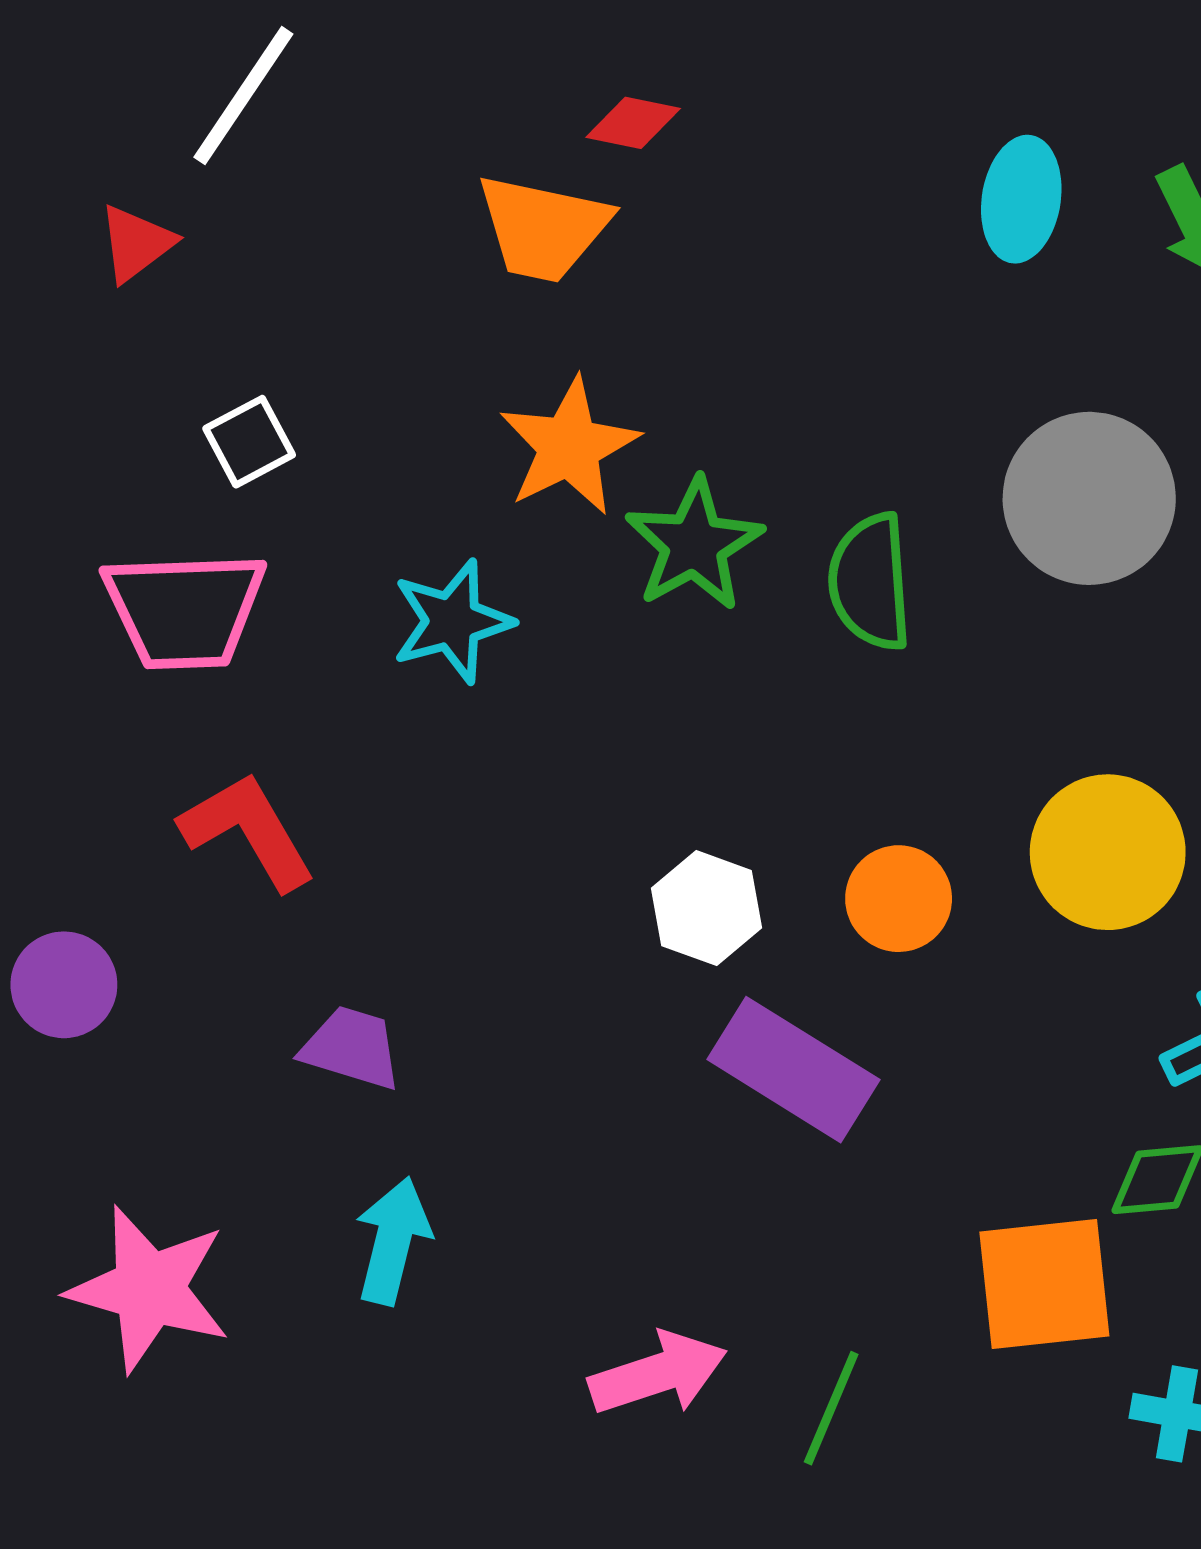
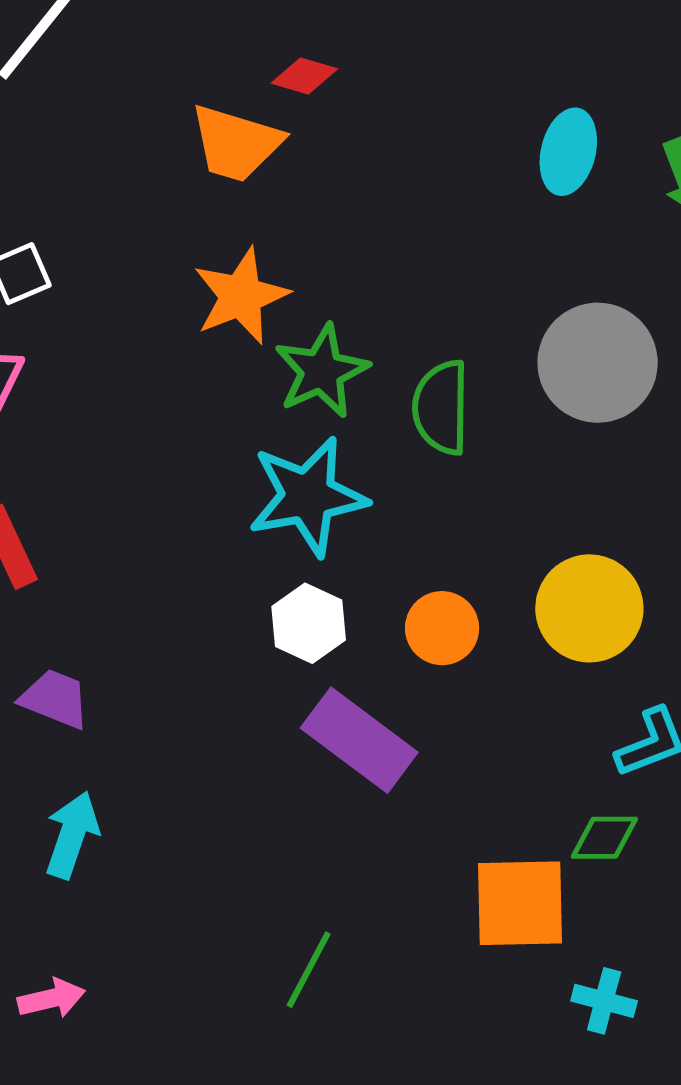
cyan star: (452, 621) -> (308, 496), moved, size x1.4
pink arrow: (658, 1374) -> (51, 998), moved, size x0.7
green line: (831, 1408) -> (309, 970), moved

